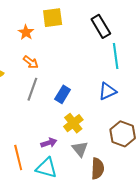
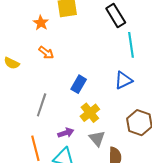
gray line: (32, 89) -> (42, 105), moved

